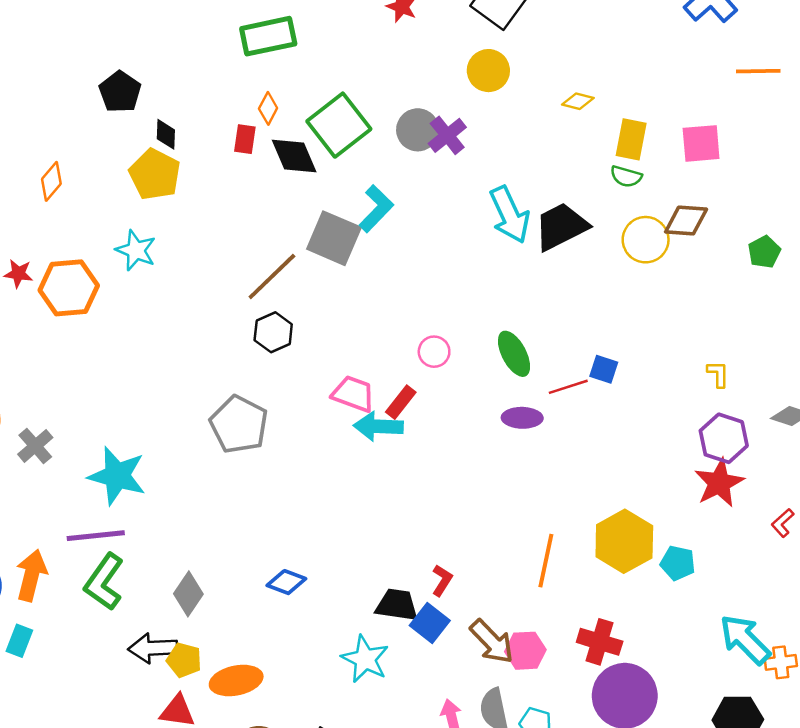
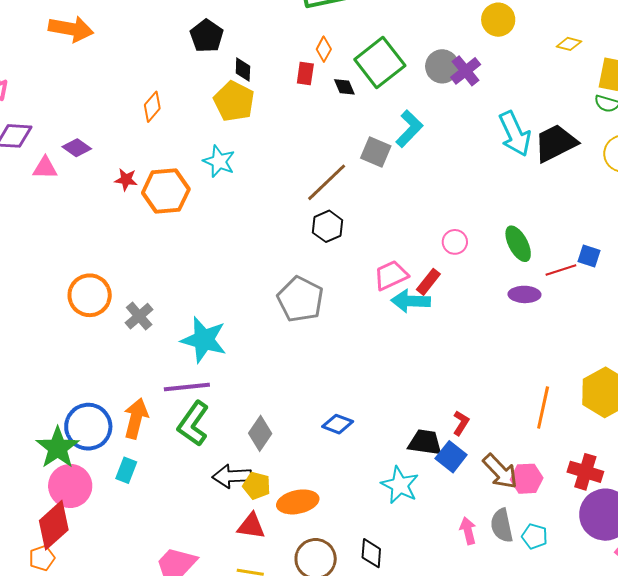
black diamond: (294, 156) -> (344, 87), size x0.6
gray square: (334, 238) -> (376, 152), size x0.7
pink trapezoid: (353, 394) -> (391, 275), turned -45

